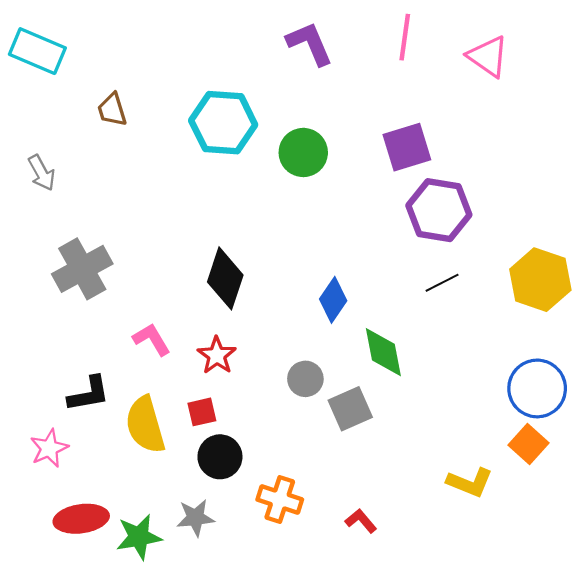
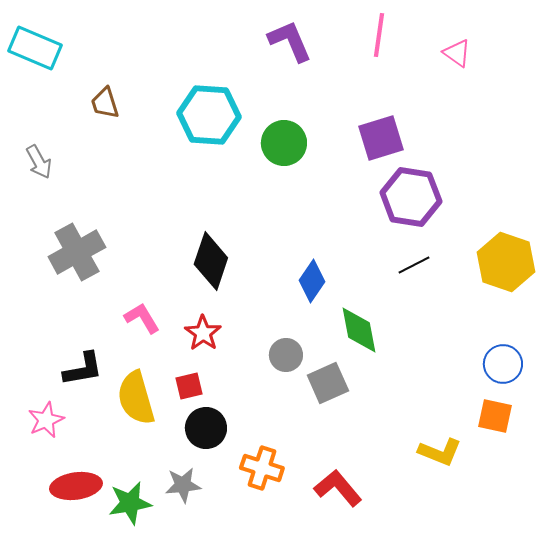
pink triangle: (488, 56) -> (457, 53), size x0.7
blue circle: (537, 388) -> (503, 364), size x0.7
orange square: (529, 444) -> (495, 416), turned -30
red L-shape: (361, 521) -> (338, 488), size x1.6

